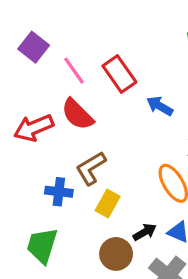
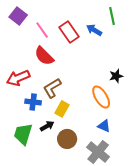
blue arrow: (160, 106) -> (94, 30), moved
red arrow: (34, 128) -> (18, 78), moved
black arrow: (145, 232) -> (47, 126), moved

